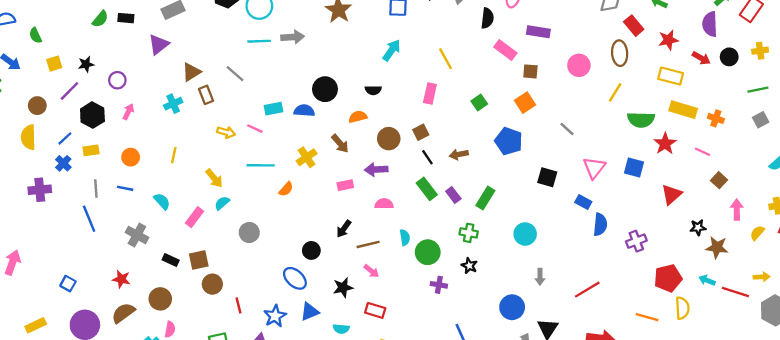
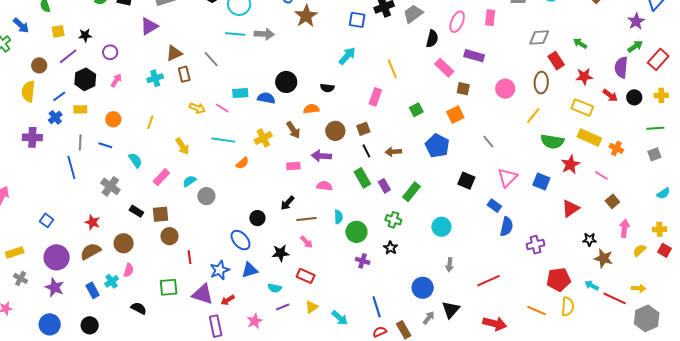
cyan semicircle: (222, 203) -> (189, 181), moved

